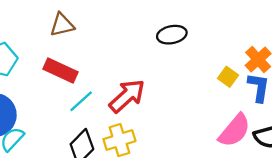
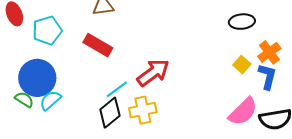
black ellipse: (172, 35) -> (242, 22), moved
cyan line: (81, 101) -> (117, 89), moved

